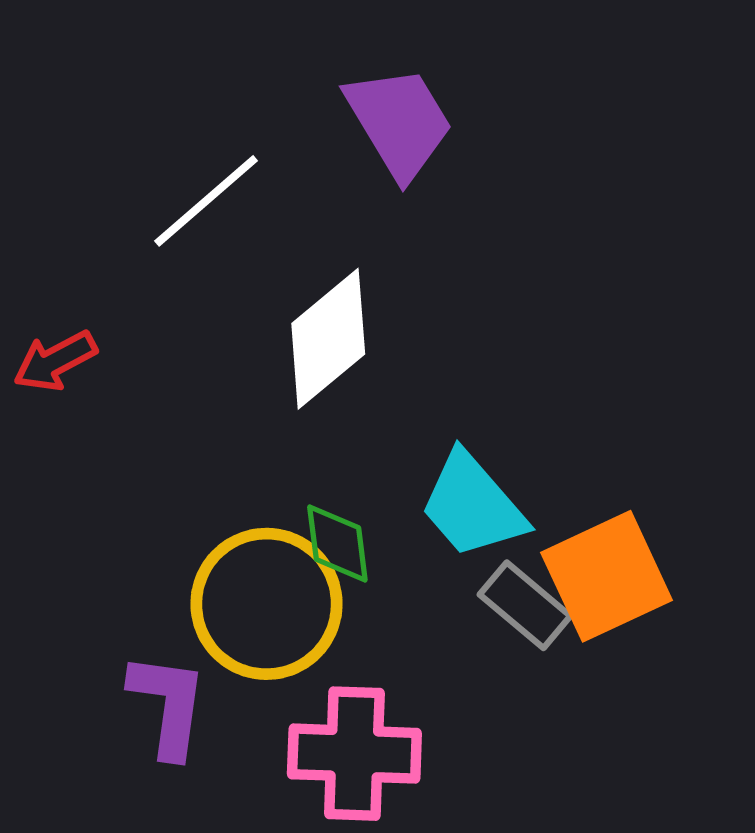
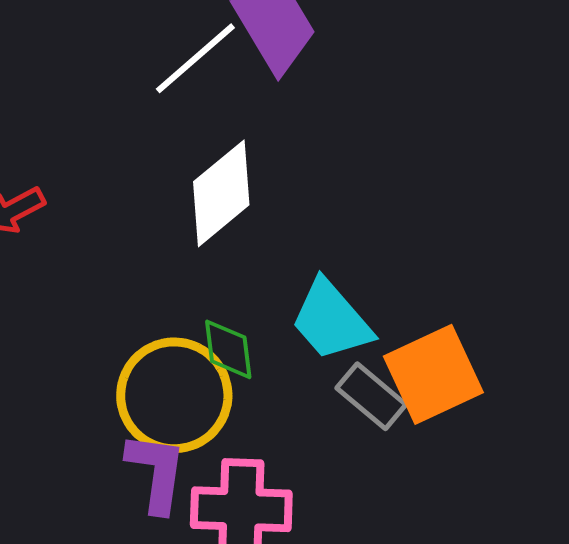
white line: (206, 201) -> (195, 58), moved
purple L-shape: (168, 705) -> (156, 472), moved

